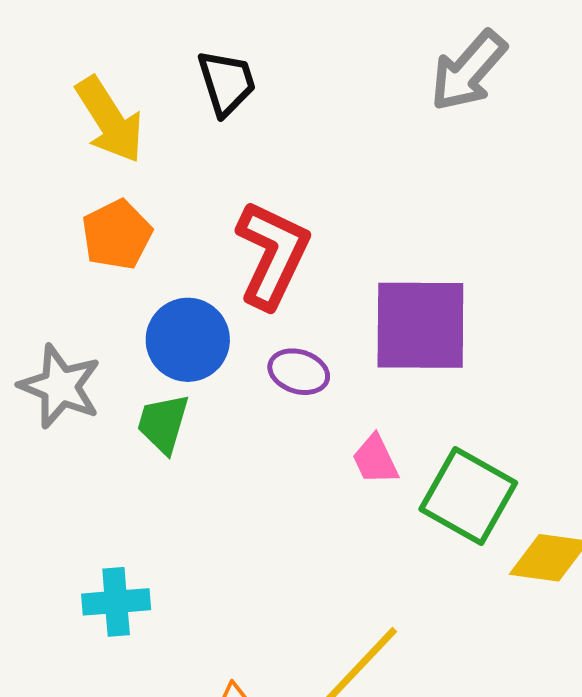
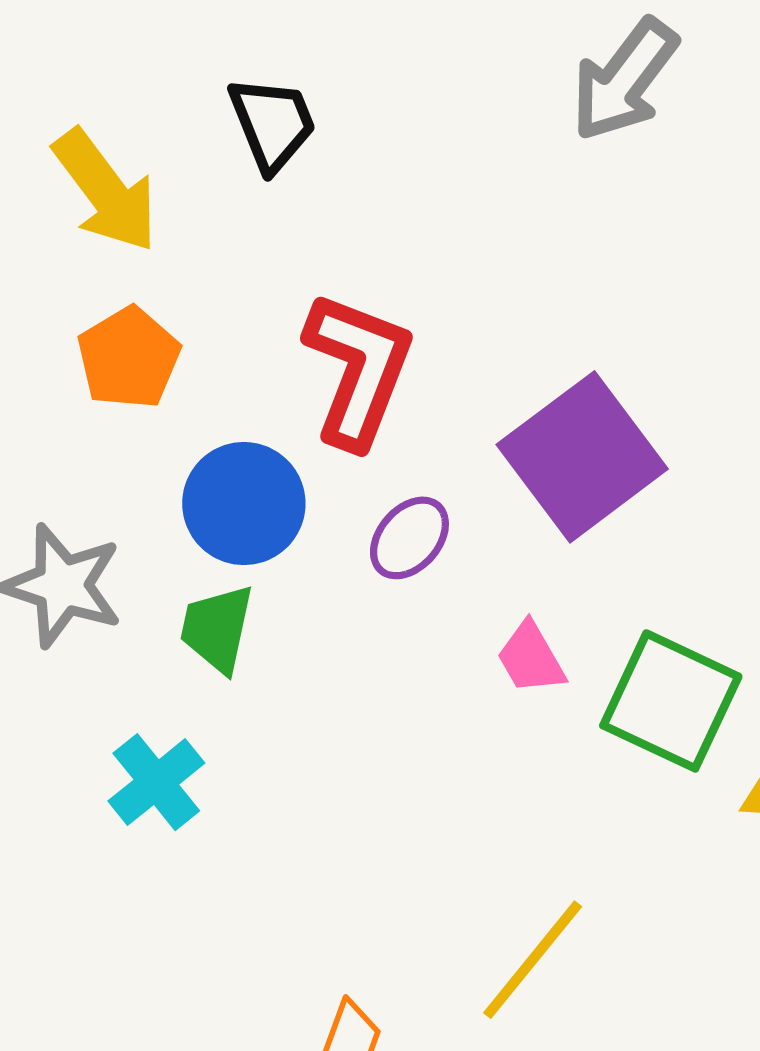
purple square: (420, 325) -> (582, 457), turned -33
purple ellipse: (299, 372) -> (409, 538), turned -62
cyan cross: (116, 602) -> (156, 782), moved, turned -30

